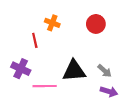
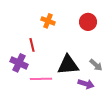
red line: (35, 40) -> (32, 45), moved
purple arrow: (109, 92) -> (86, 84), moved

